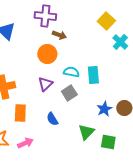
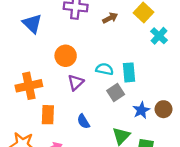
brown arrow: (59, 35) -> (110, 18), moved, turned -48
orange circle: (47, 54) -> (66, 56), moved
gray square: (69, 93) -> (116, 92), moved

